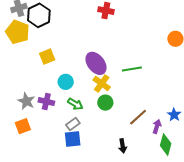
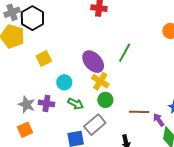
green line: (132, 69) -> (125, 53), moved, turned -48
brown line: (138, 117) -> (139, 112), turned 48
gray rectangle: (73, 124) -> (95, 125), moved, size x1.5
purple arrow: (157, 126) -> (159, 120), turned -48

